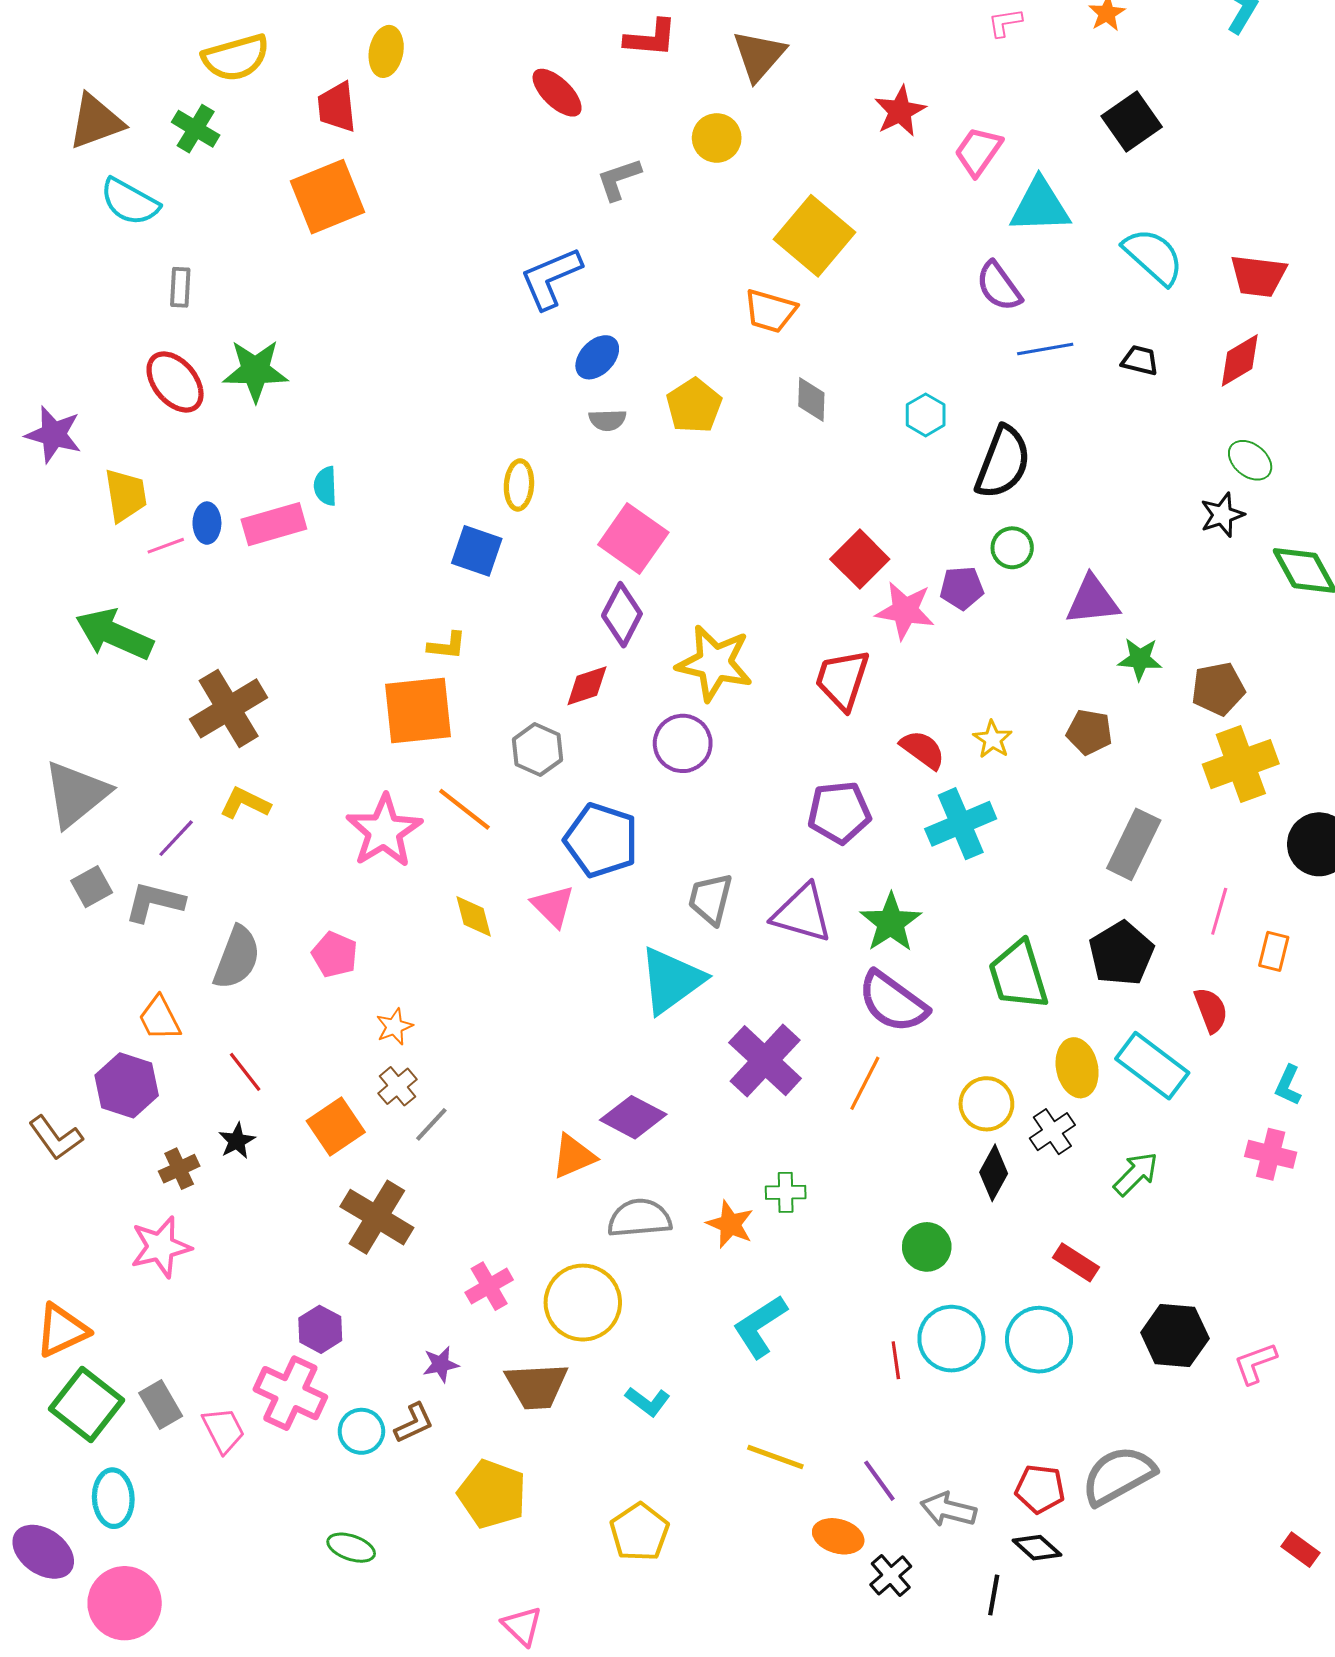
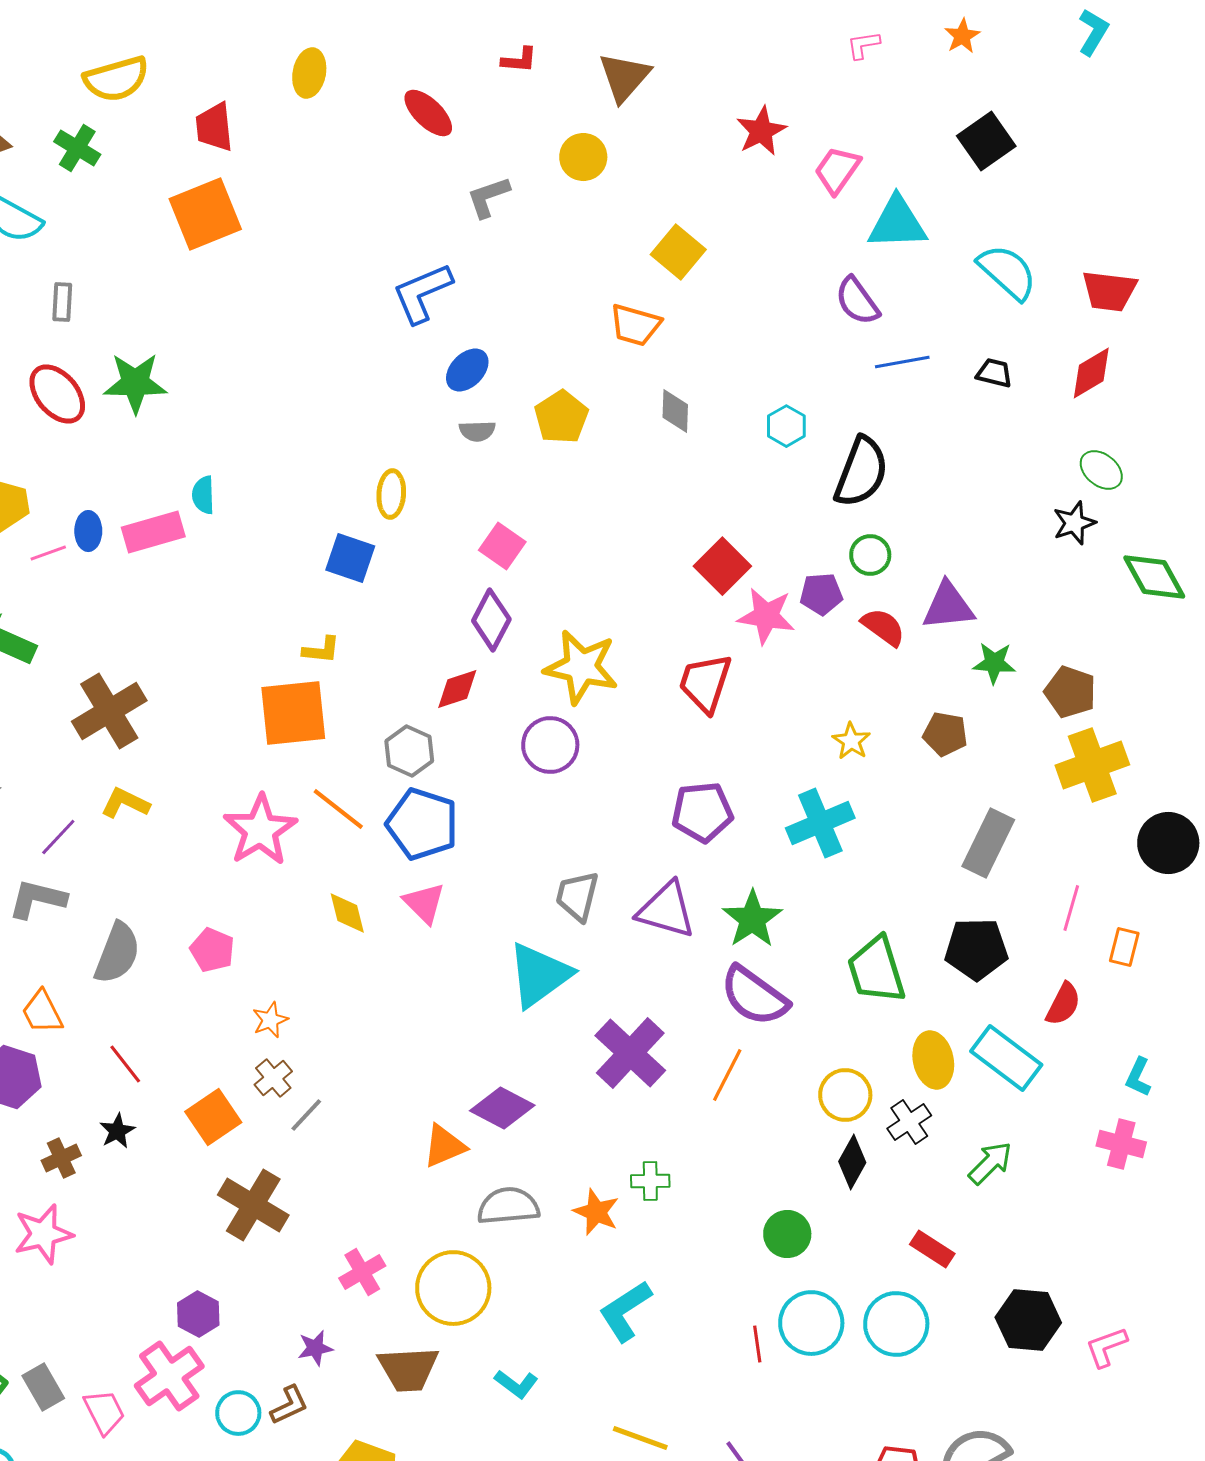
red L-shape: (651, 38) -> (519, 60), size x0.7
yellow ellipse: (386, 51) -> (309, 73), moved
yellow square: (814, 236) -> (678, 252), size x0.7
pink square: (633, 539) -> (502, 546), size x0.7
brown pentagon: (1218, 689) -> (1070, 692), turned 30
red semicircle: (923, 750) -> (883, 627), moved
blue pentagon: (601, 840) -> (422, 824), moved
black pentagon: (1121, 953) -> (976, 949), turned 30
red semicircle: (1211, 1010) -> (1063, 1004), turned 48
pink cross: (290, 1393) -> (169, 1376), turned 30

